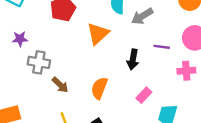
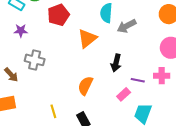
purple star: (20, 39) -> (21, 31), moved
purple line: (162, 47) -> (138, 80), moved
brown arrow: (60, 85) -> (11, 75), moved

